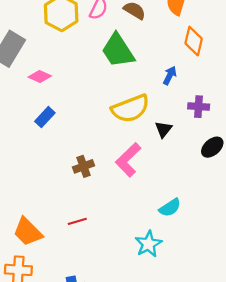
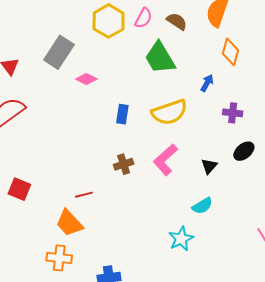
blue rectangle: (45, 117) -> (122, 114), moved, turned -36
black triangle: (163, 129) -> (209, 166), moved
red line: (77, 221) -> (84, 195), moved

